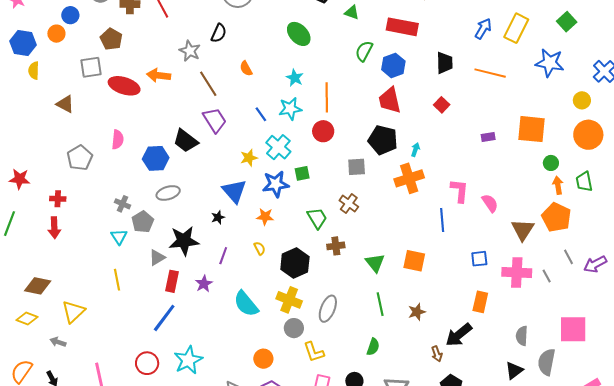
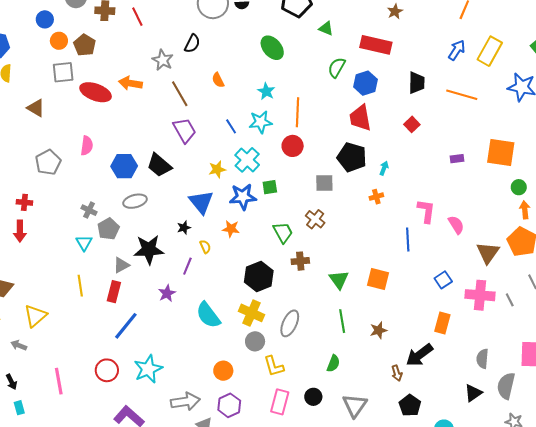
orange circle: (56, 34) -> (59, 41), moved
black trapezoid: (186, 141) -> (159, 165), moved
orange cross: (409, 178) -> (376, 197), size x0.5
yellow semicircle: (260, 248) -> (205, 247), moved
blue square: (479, 259) -> (443, 280), turned -30
red rectangle: (172, 281) -> (114, 292), moved

